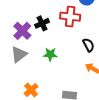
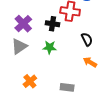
black cross: (42, 23) -> (53, 24), moved, turned 32

